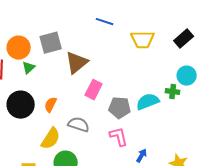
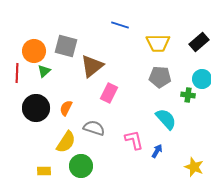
gray square: (51, 43) -> (66, 46), turned 30
cyan semicircle: (148, 102) -> (166, 119), moved, turned 70
gray pentagon: (120, 108) -> (160, 77), moved
blue arrow: (142, 156) -> (157, 151), moved

